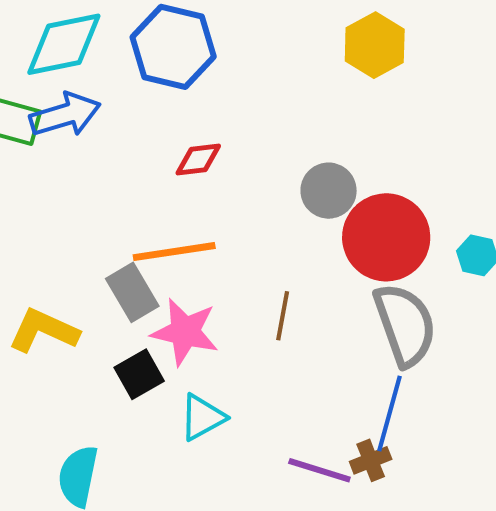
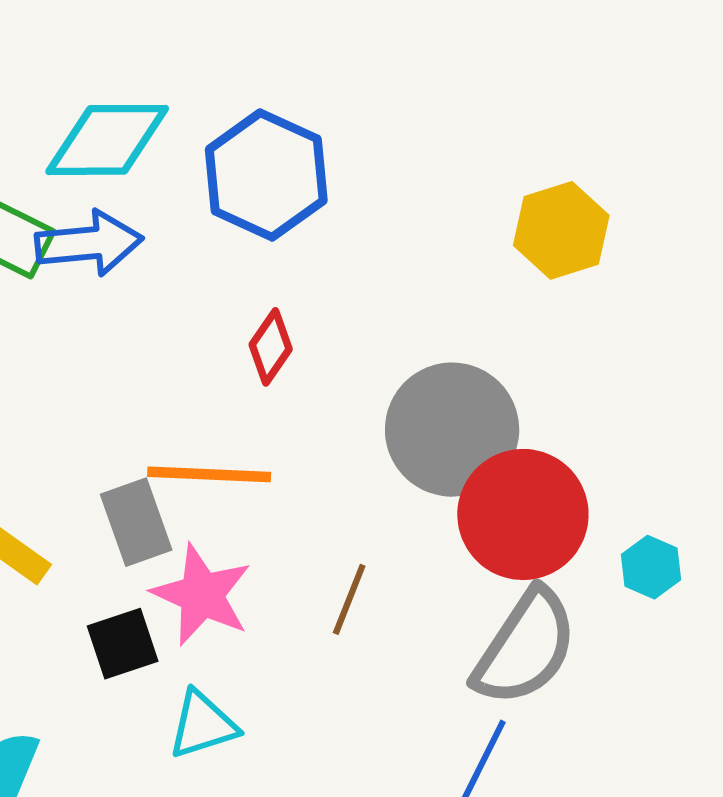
red diamond: (198, 160) -> (271, 347), turned -60
gray circle: (329, 191) -> (452, 430), size x1.6
gray semicircle: (405, 325) -> (525, 647), turned 42

